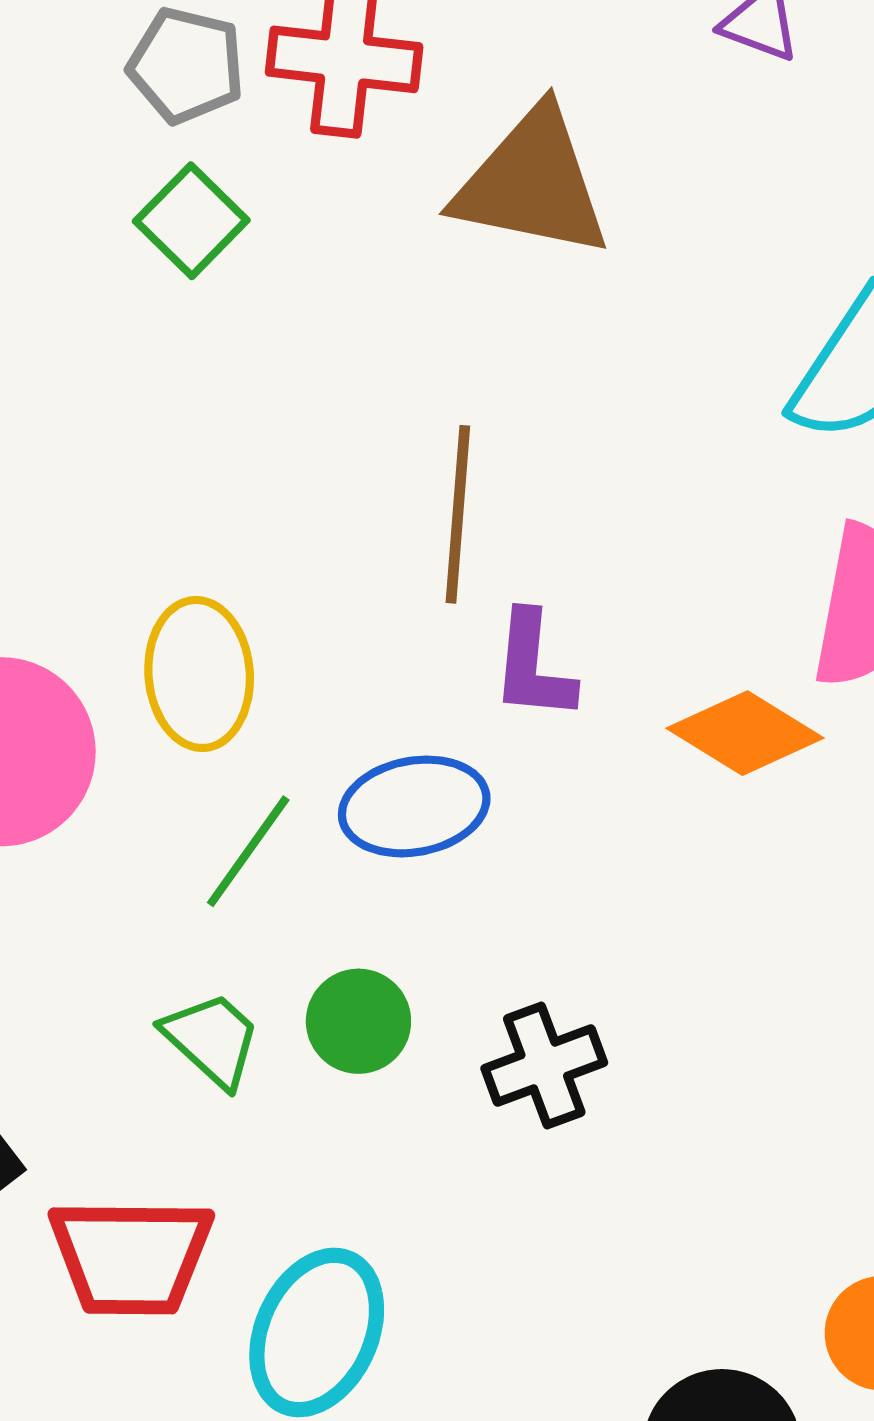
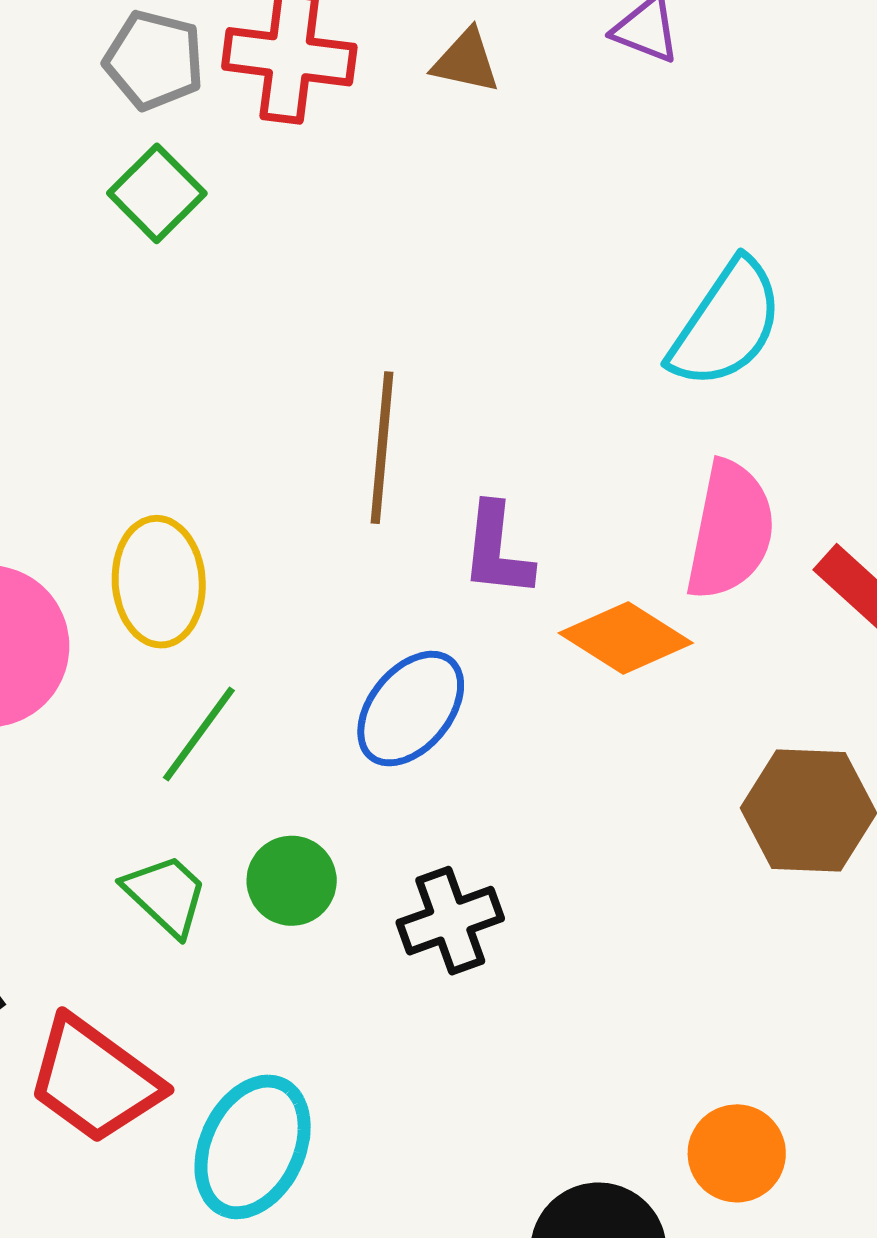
brown triangle: (532, 183) -> (466, 61), moved, size x0.5
purple L-shape: (533, 666) -> (497, 550), moved
blue ellipse: (414, 806) -> (411, 709), moved, turned -41
red trapezoid: (131, 1256) -> (94, 1080), turned 35

